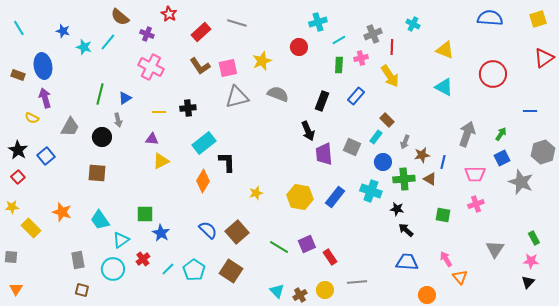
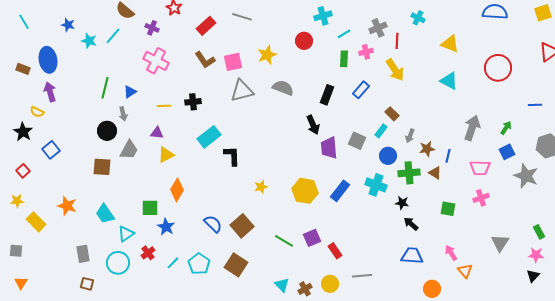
gray trapezoid: (70, 127) -> (129, 150), moved
black star: (18, 150) -> (23, 132), moved
orange diamond: (203, 181) -> (177, 190), moved

